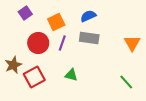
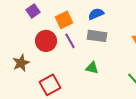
purple line: (62, 43) -> (70, 41), turned -49
green triangle: (71, 75) -> (92, 68), moved
red square: (34, 77) -> (50, 85), moved

